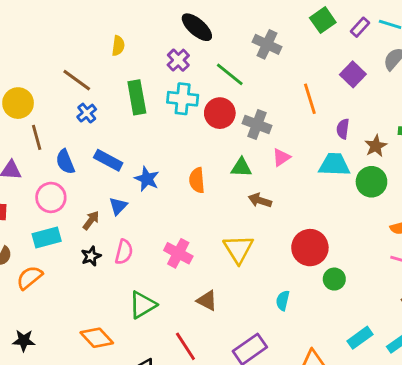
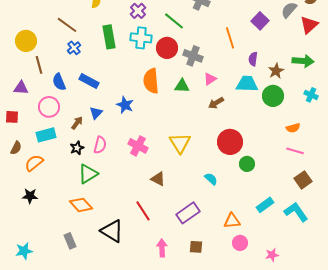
blue star: (147, 179) -> (125, 105), moved
orange semicircle: (197, 180) -> (151, 81), moved, size x1.4
brown arrow: (260, 200) -> (216, 103), moved, turned -49
cyan semicircle: (283, 301) -> (211, 179), turned 120
green triangle: (143, 305) -> (88, 174), moved
black star: (24, 341) -> (30, 196), moved

